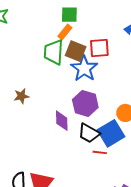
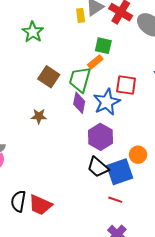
brown square: (76, 51) -> (49, 77), moved
purple diamond: (62, 121) -> (79, 103), moved
red line: (100, 152) -> (115, 200), moved

